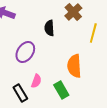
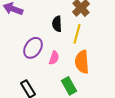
yellow line: (93, 33) -> (77, 34), moved
pink semicircle: (36, 81) -> (54, 58), moved

